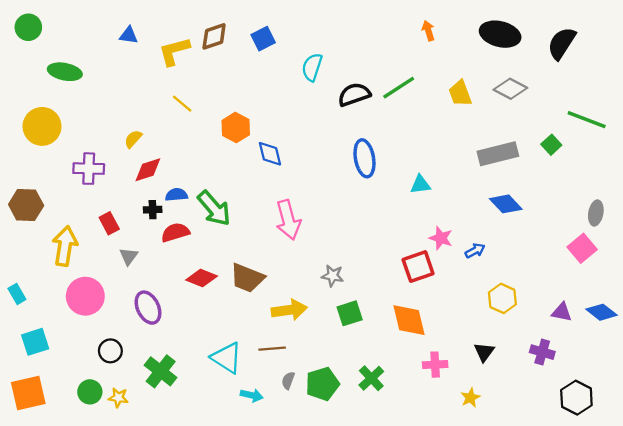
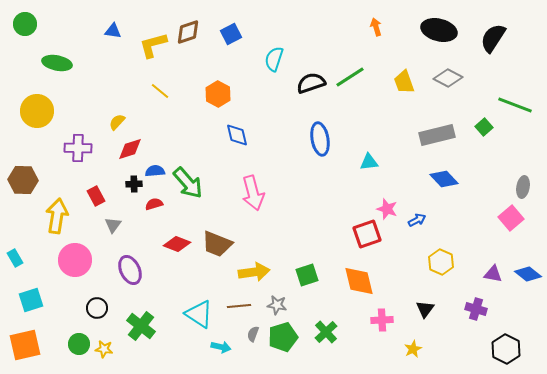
orange hexagon: (236, 128) -> (218, 94), moved
red semicircle: (175, 232) -> (154, 204), size x0.7
gray star: (333, 276) -> (277, 305), moved

